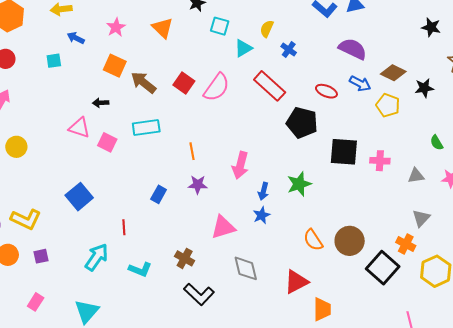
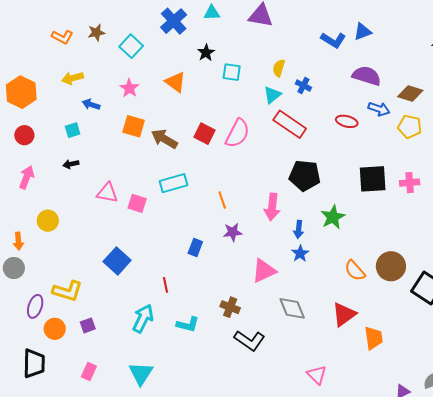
cyan triangle: (243, 48) -> (272, 95), moved
black arrow: (101, 103) -> (71, 164), moved
black pentagon: (302, 123) -> (305, 176), moved

